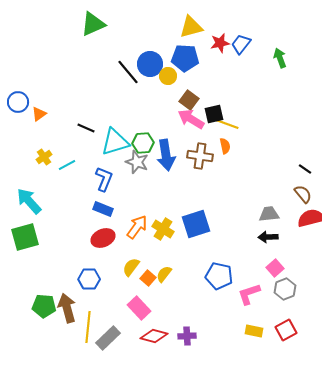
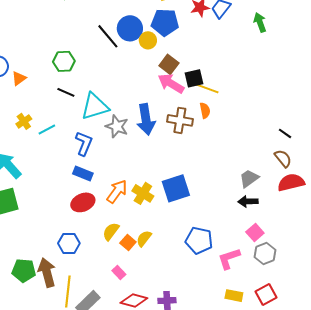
green hexagon: (143, 143) -> (64, 61), moved
gray trapezoid: (269, 214) -> (249, 178), turned -30
pink rectangle: (139, 308) -> (119, 273), size x0.6

